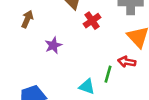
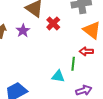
purple star: (53, 45) -> (23, 31), moved

